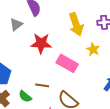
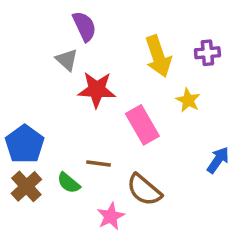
gray triangle: (16, 24) -> (67, 60), moved, turned -40
pink rectangle: (67, 63) -> (142, 125), turned 30

